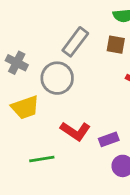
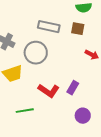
gray rectangle: (75, 42) -> (49, 27), turned 65
purple rectangle: (109, 139) -> (73, 88), moved, turned -40

